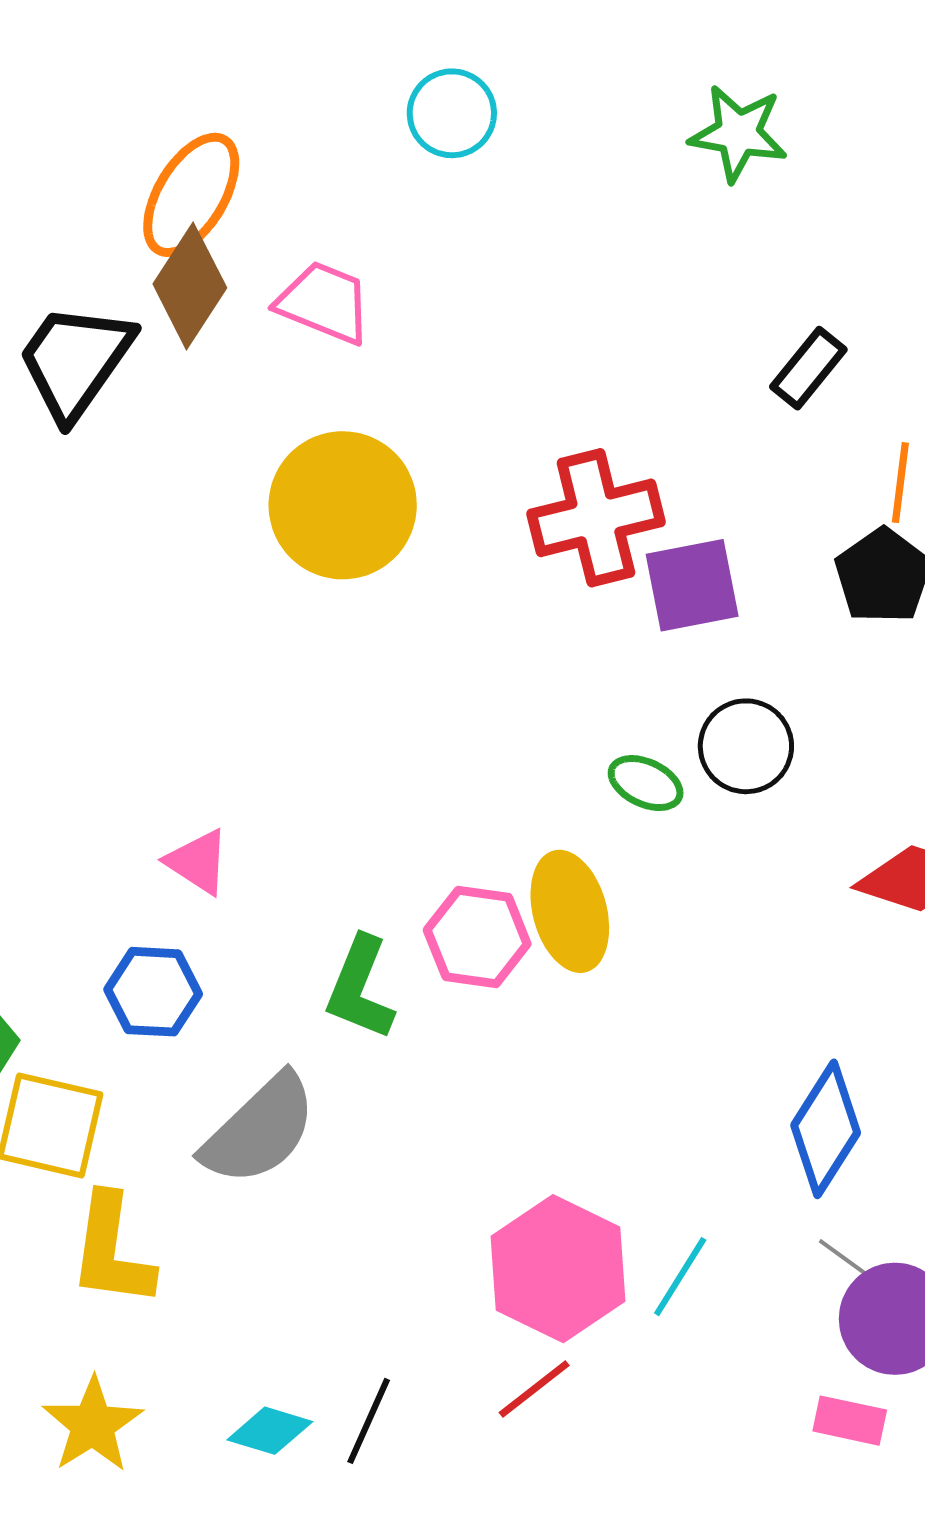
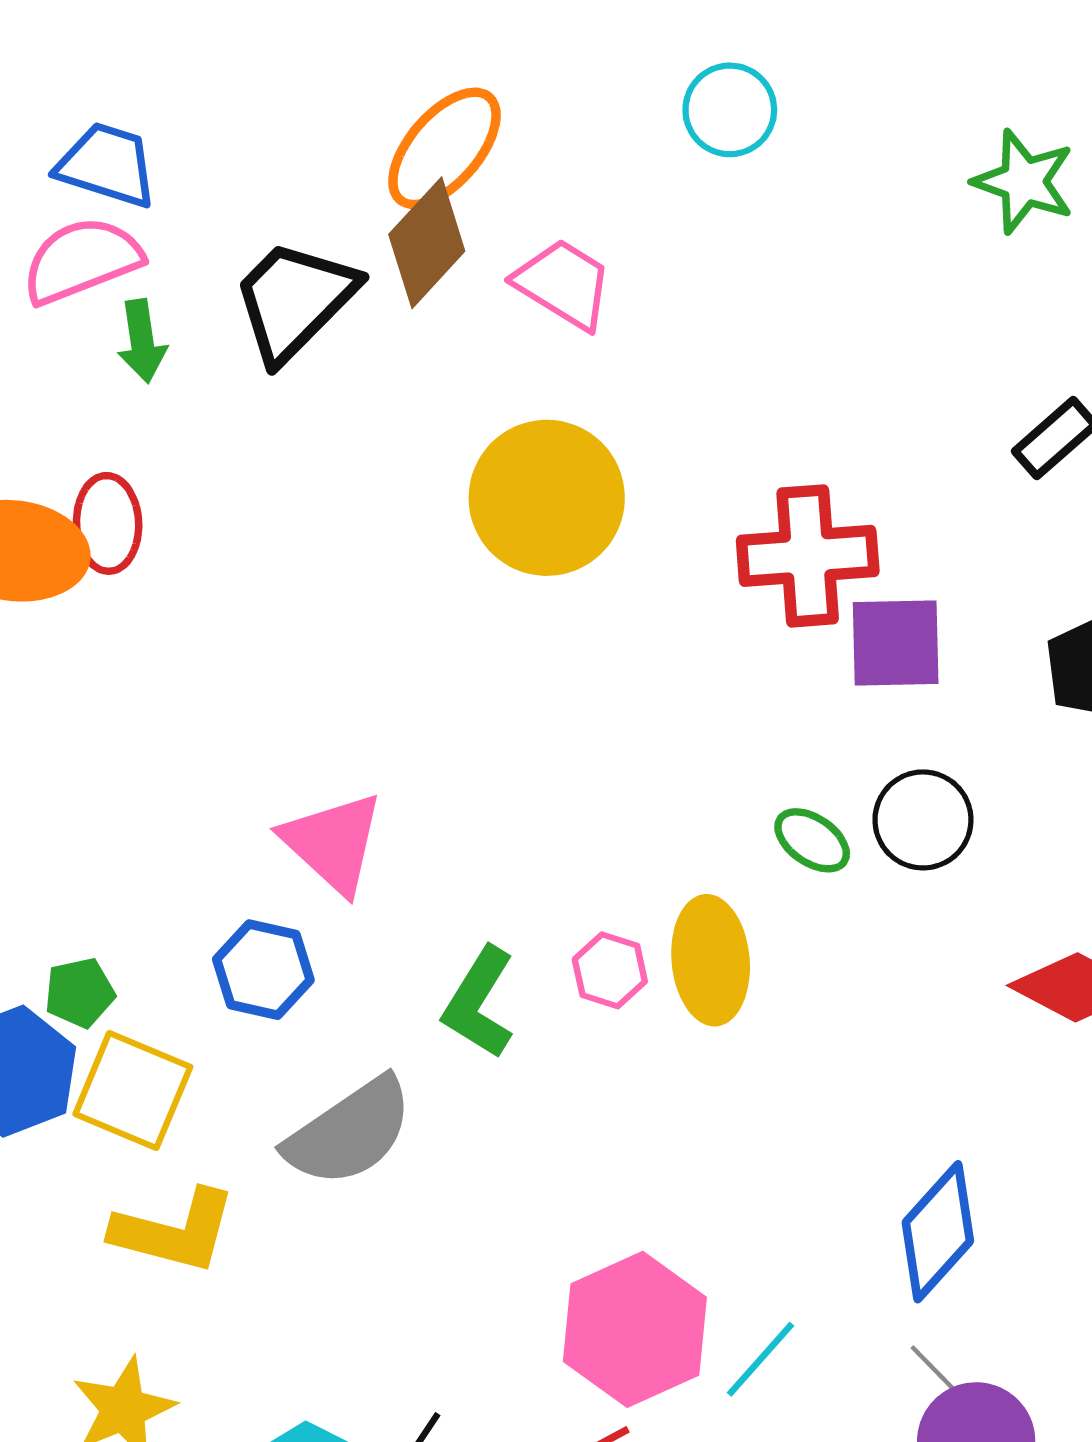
pink triangle: (198, 862) -> (333, 843), size x1.5
pink hexagon: (477, 937) -> (610, 970), size x0.7
yellow L-shape: (112, 1250) -> (174, 1231), turned -93

